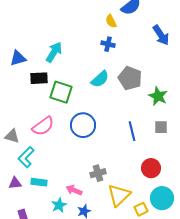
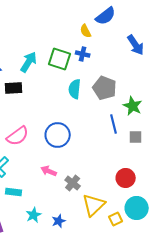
cyan semicircle: (100, 79) -> (75, 89), turned 138
green square: (61, 92) -> (60, 59), moved
blue line: (132, 131) -> (114, 124), moved
gray cross: (98, 173) -> (73, 183), turned -35
pink arrow: (74, 190) -> (49, 171), moved

